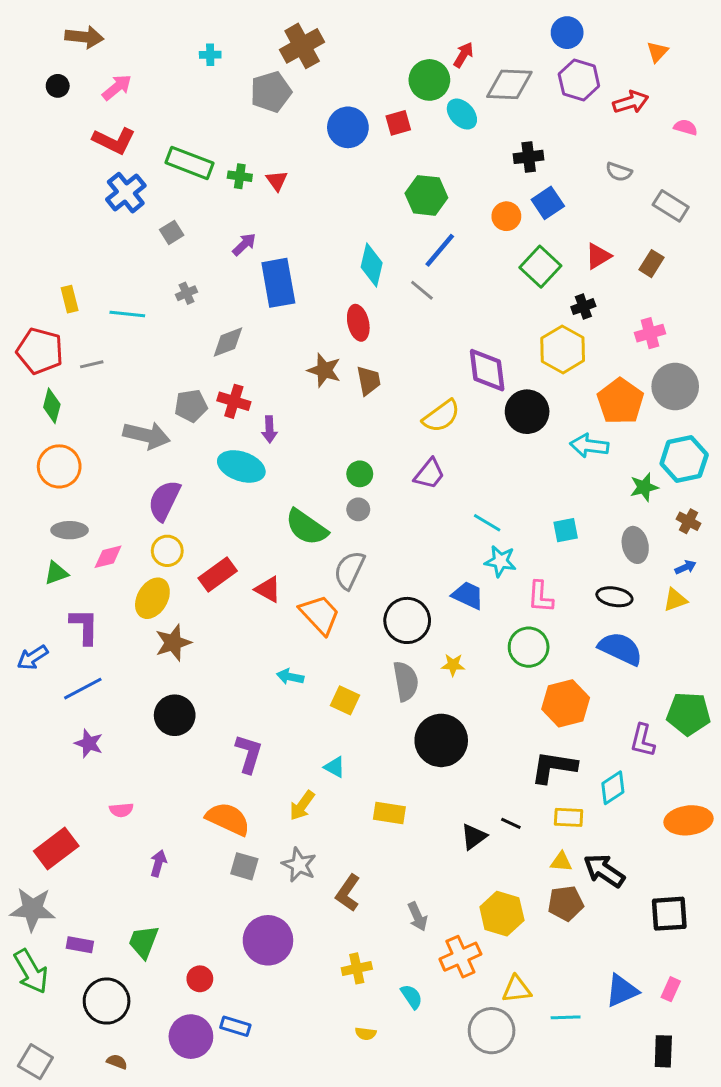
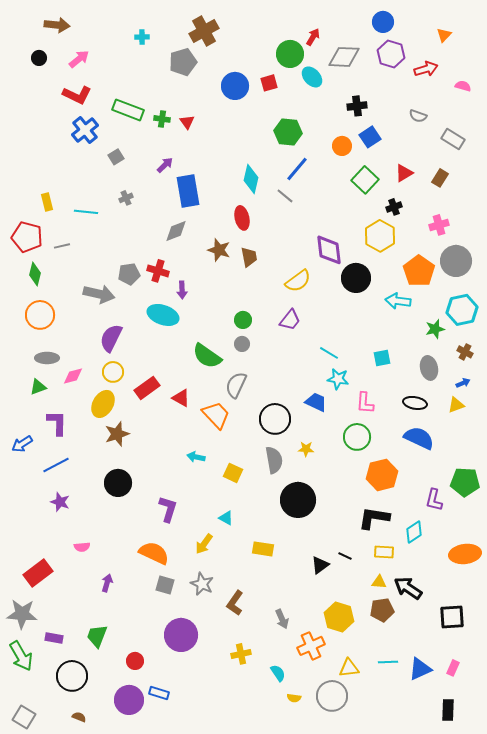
gray diamond: (228, 342) -> (176, 231), moved
cyan line: (566, 1017) -> (388, 662), moved
yellow semicircle: (366, 1034) -> (294, 698), moved

